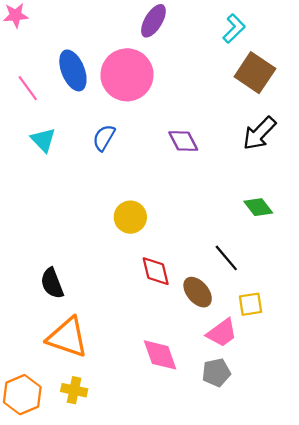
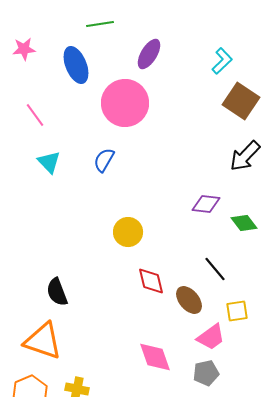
blue ellipse: (73, 70) -> (76, 65), moved
purple diamond: (183, 141) -> (206, 204), moved, turned -56
orange triangle: (67, 337) -> (43, 341), moved

